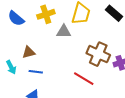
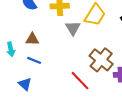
gray triangle: (64, 32) -> (73, 28), turned 42

